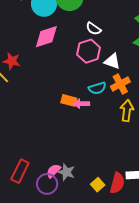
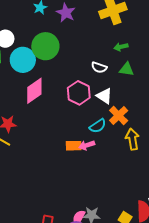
white semicircle: (93, 29) -> (99, 67), moved
white triangle: (112, 61) -> (104, 96), turned 30

